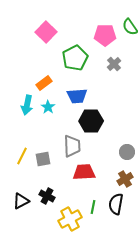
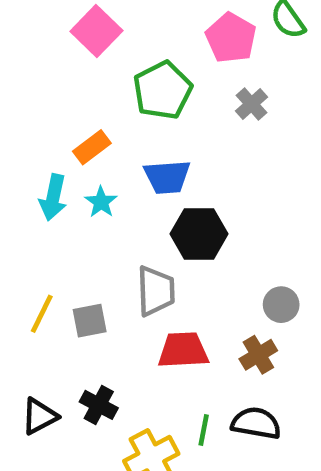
pink pentagon: (105, 35) -> (231, 38), turned 30
brown cross: (125, 179) -> (258, 355), moved
black semicircle: (116, 204) -> (256, 423), turned 90

